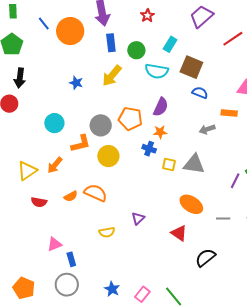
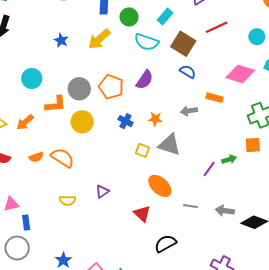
red line: (233, 39) -> (217, 27), moved
orange star: (160, 132) -> (155, 119), moved
yellow square: (169, 165) -> (142, 150), moved

